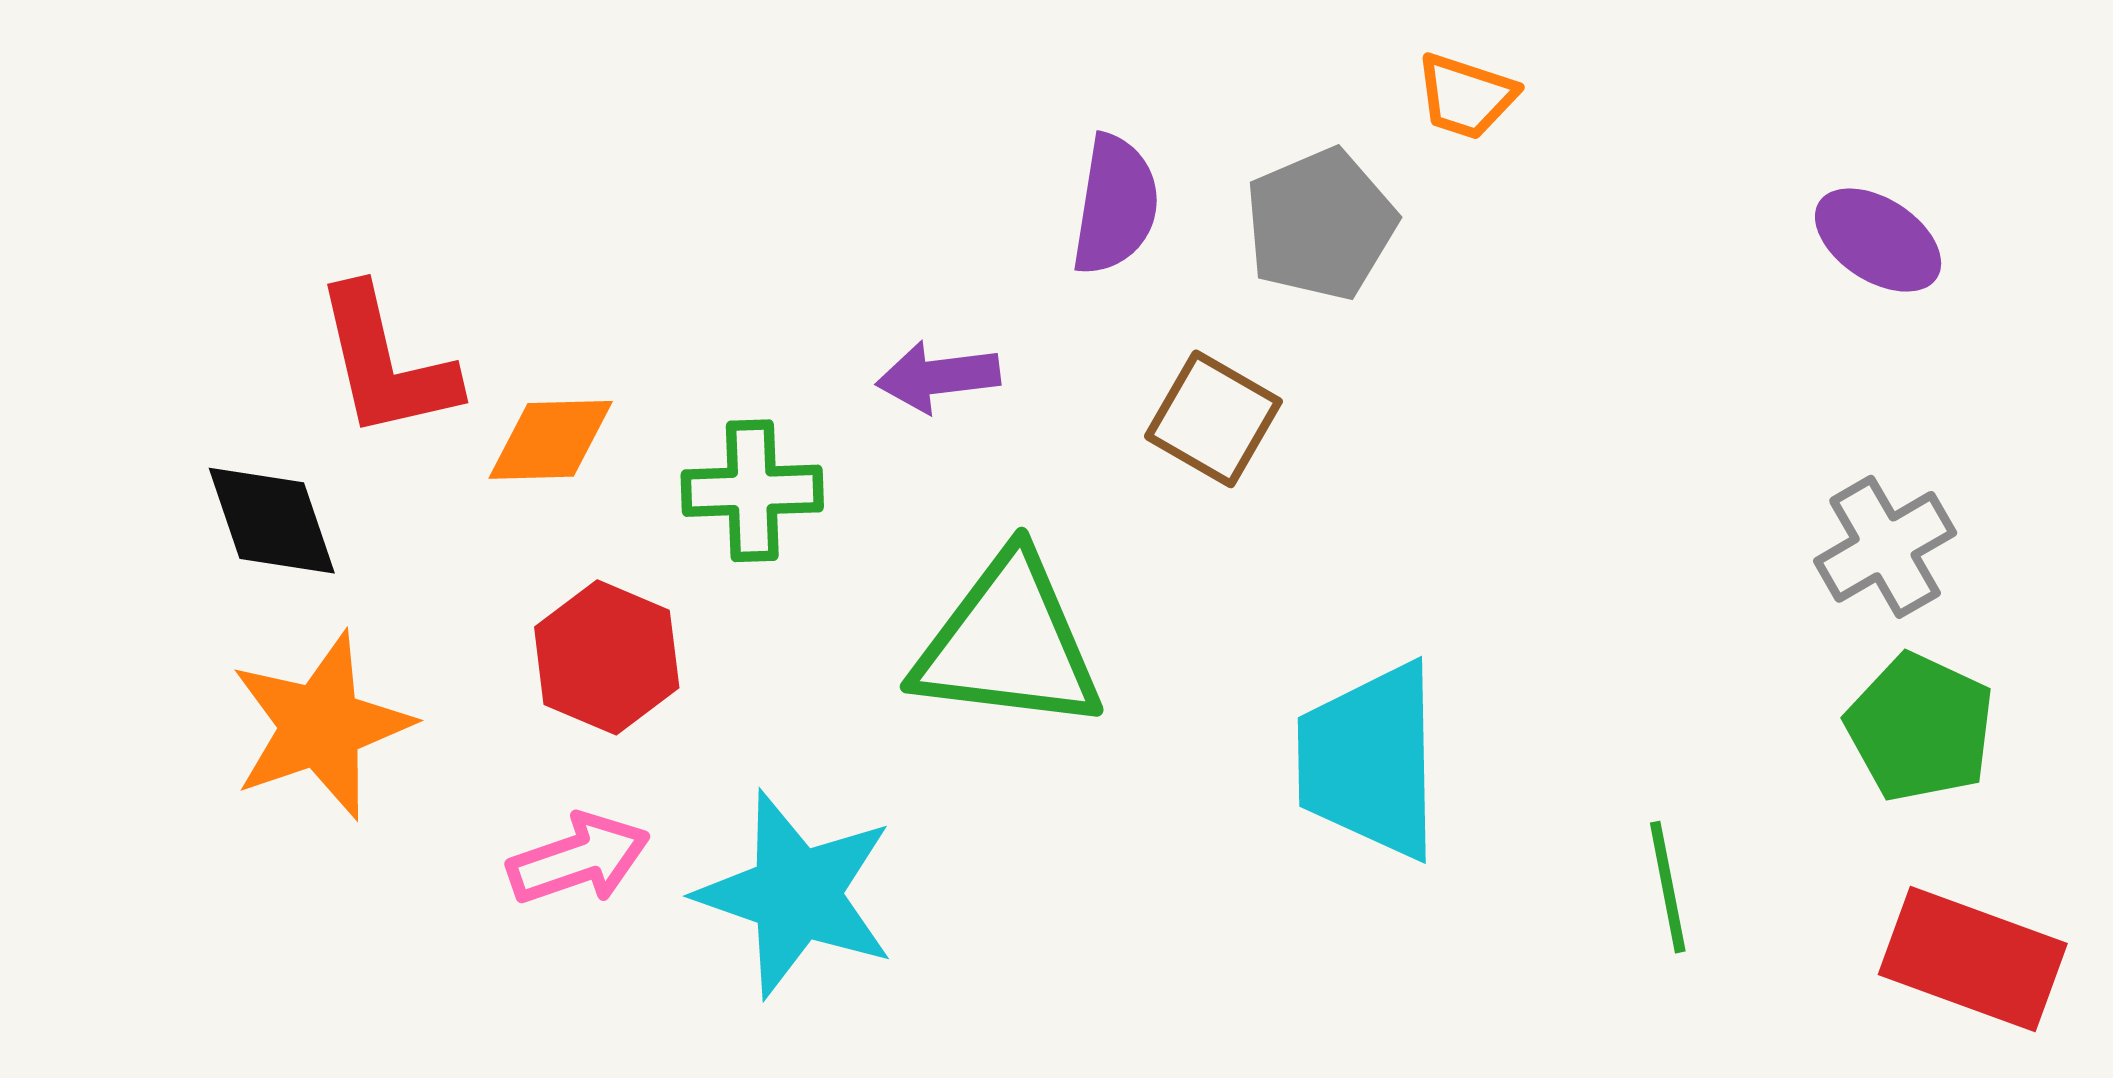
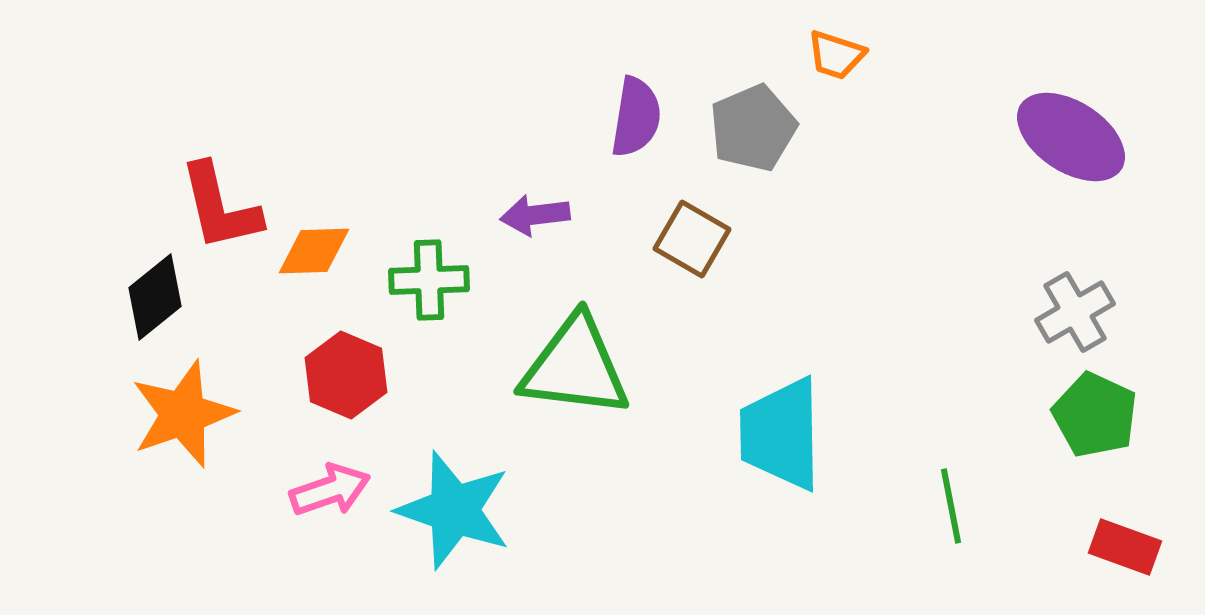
purple ellipse: (1878, 240) -> (1071, 137), size x1.5
black diamond: (272, 521) -> (155, 297), turned 70
red rectangle: (1973, 959) -> (1125, 547), size x0.7

